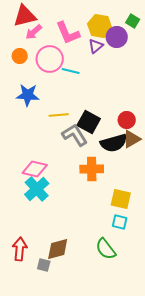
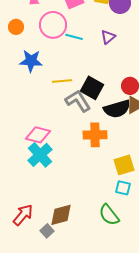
purple triangle: (96, 46) -> (108, 37), moved
orange circle: (20, 56) -> (16, 27), moved
yellow square: (121, 199) -> (124, 165), turned -30
red arrow: (20, 249) -> (23, 215), turned 35
gray square: (44, 265) -> (47, 231), turned 32

